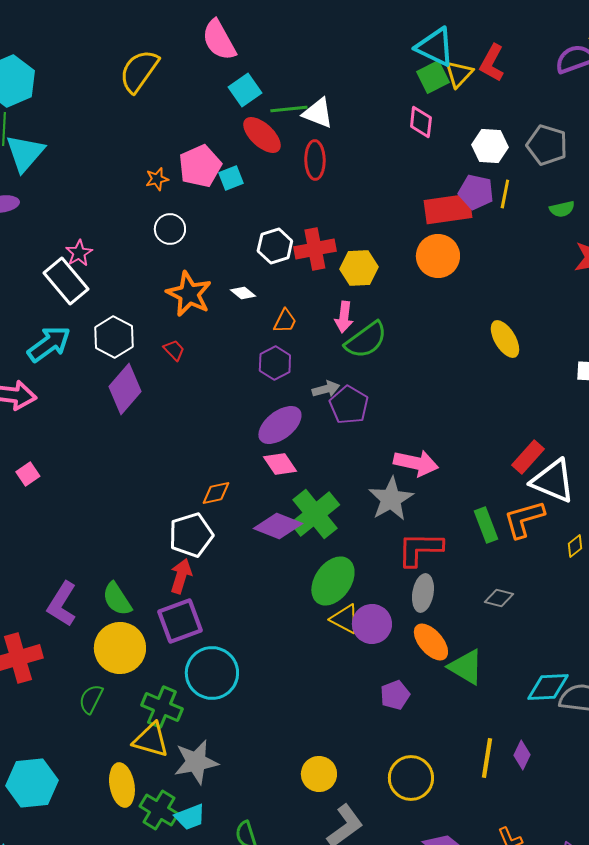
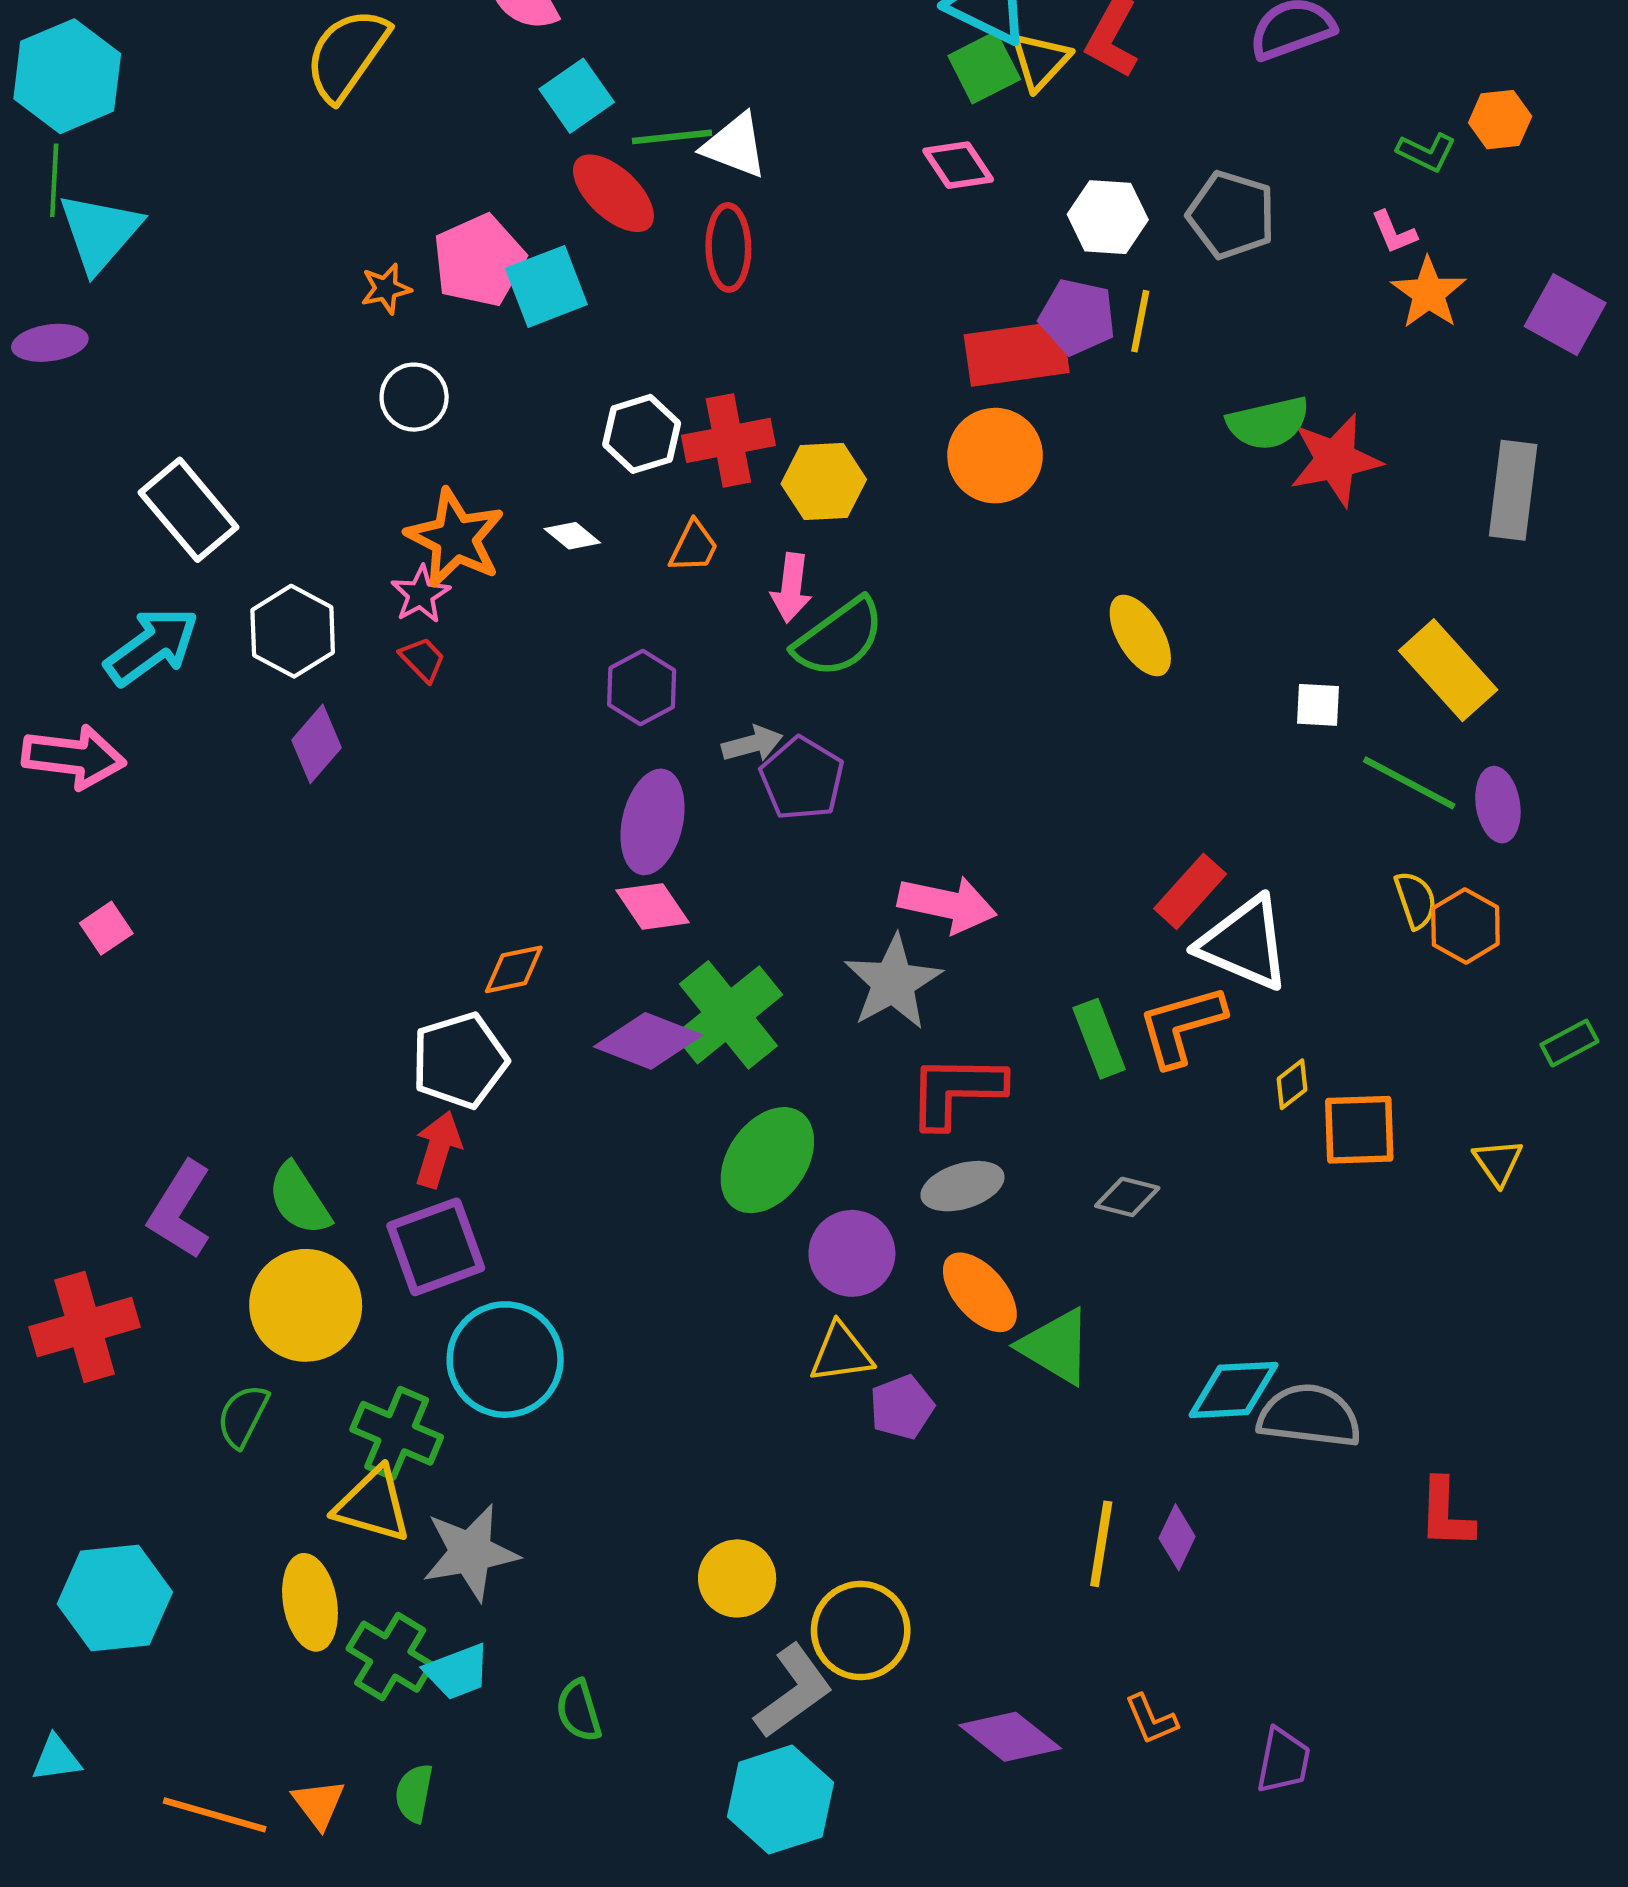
pink diamond: (421, 122) -> (958, 165), turned -40
cyan square: (231, 178) -> (546, 286), size x1.5
green semicircle: (562, 209) -> (1268, 423), moved, size x1.5
pink star: (79, 253) -> (421, 594), moved
orange trapezoid: (285, 321) -> (694, 547), moved
purple diamond: (125, 389) -> (316, 744), size x0.7
purple ellipse: (280, 425) -> (652, 822), turned -39
gray ellipse: (423, 593) -> (962, 1186), turned 63
yellow triangle: (345, 619) -> (841, 1353), moved, turned -36
yellow circle: (411, 778) -> (861, 1631), moved

